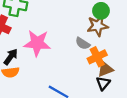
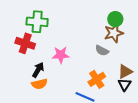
pink star: (37, 43) -> (61, 55), size x0.7
orange cross: (97, 57) -> (97, 79), moved

